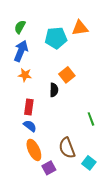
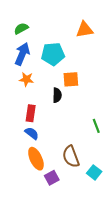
green semicircle: (20, 27) -> (21, 29), turned 32
cyan pentagon: (56, 38) -> (53, 54), moved
orange square: (67, 75) -> (71, 79), turned 35

